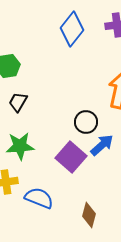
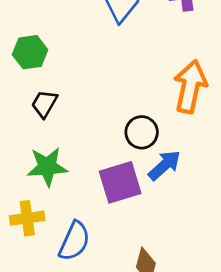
purple square: (71, 157) -> (120, 182), turned 32
blue semicircle: (39, 198) -> (74, 241), turned 92

